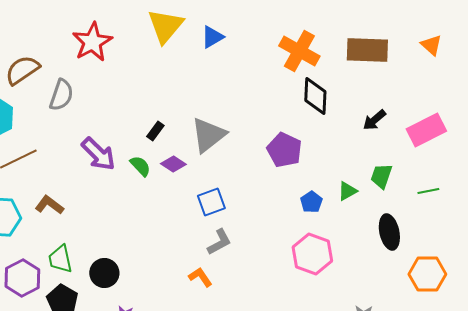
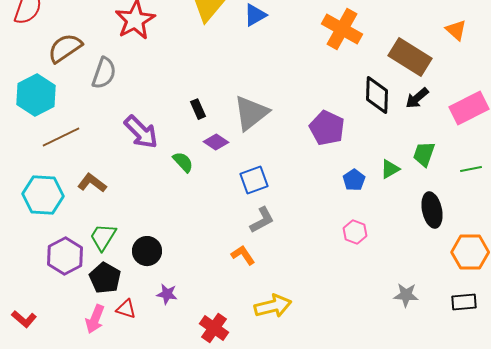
orange triangle: (431, 45) -> (456, 30), moved
brown rectangle: (367, 50) -> (410, 57), moved, turned 30
black diamond: (315, 96) -> (377, 95), moved
black rectangle: (155, 131) -> (198, 109), turned -60
green semicircle: (140, 166) -> (183, 162), moved
pink hexagon: (312, 254) -> (355, 232), size x0.6
green trapezoid: (60, 259) -> (103, 237), turned 44

